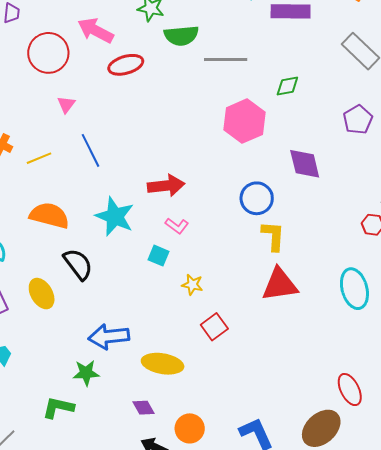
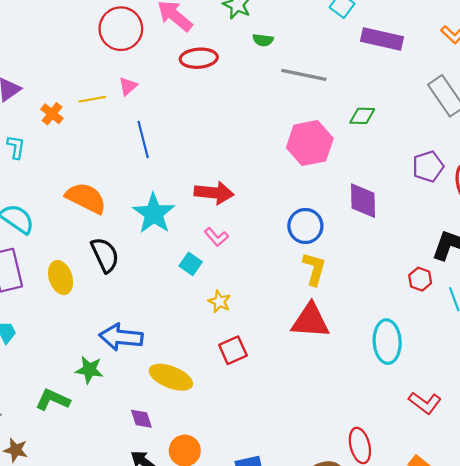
green semicircle: (181, 36) -> (263, 40), size x0.6
yellow line: (39, 158) -> (92, 99), moved

